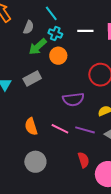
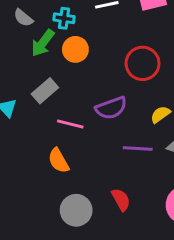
gray semicircle: (29, 27) -> (23, 18), turned 120
pink line: (60, 129) -> (70, 124), moved
red semicircle: (84, 160) -> (121, 200), moved

